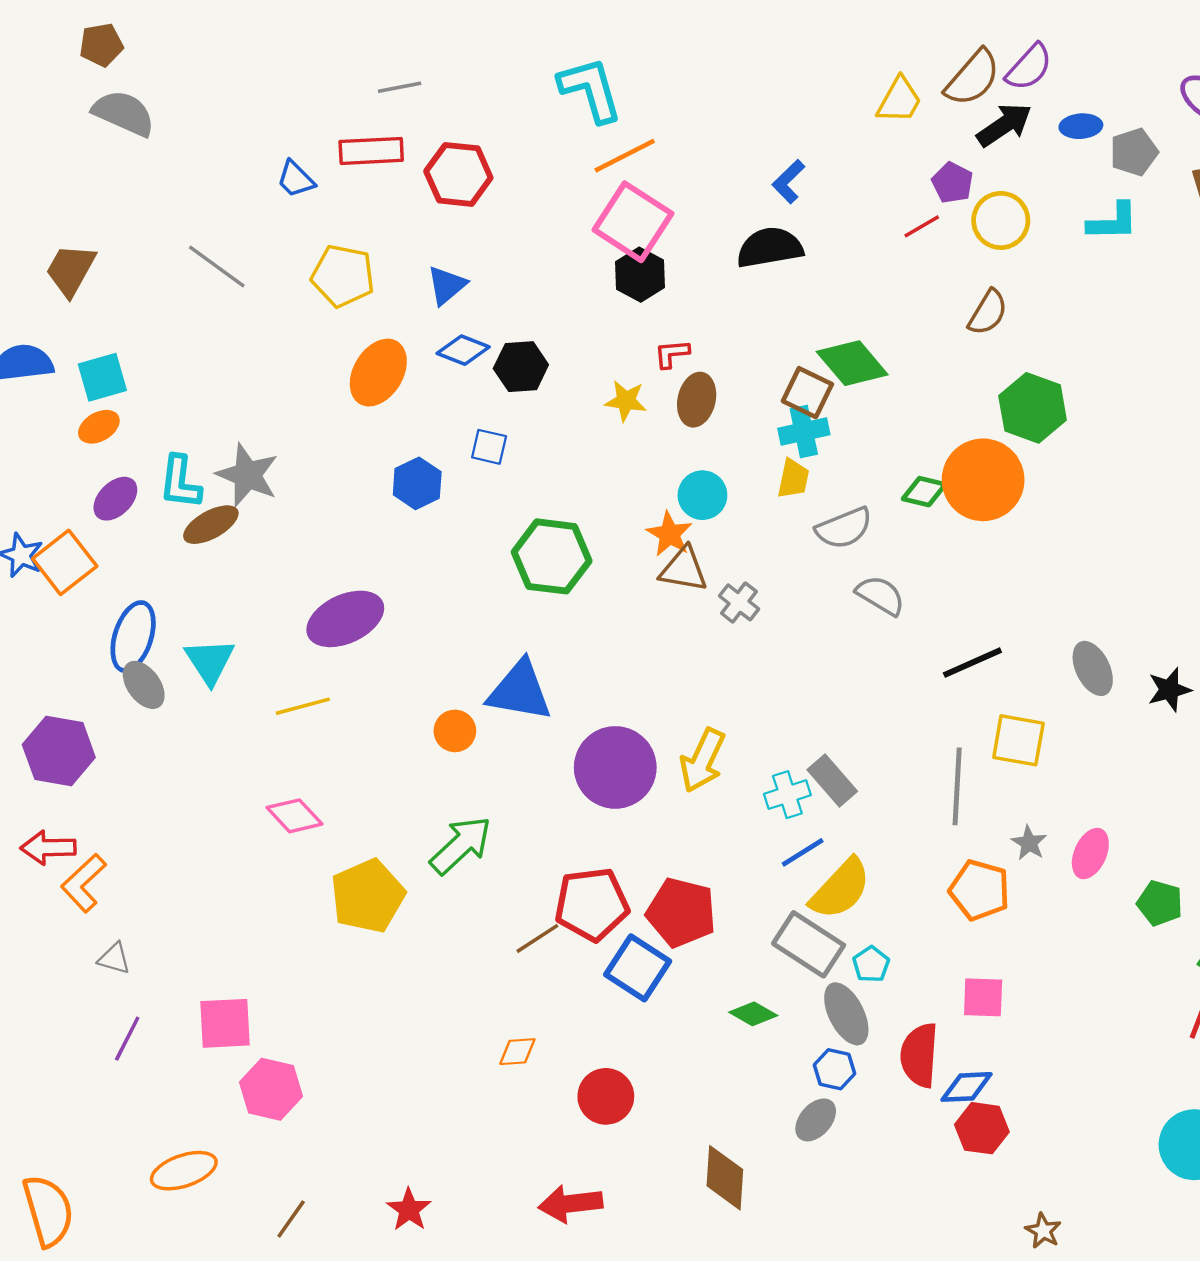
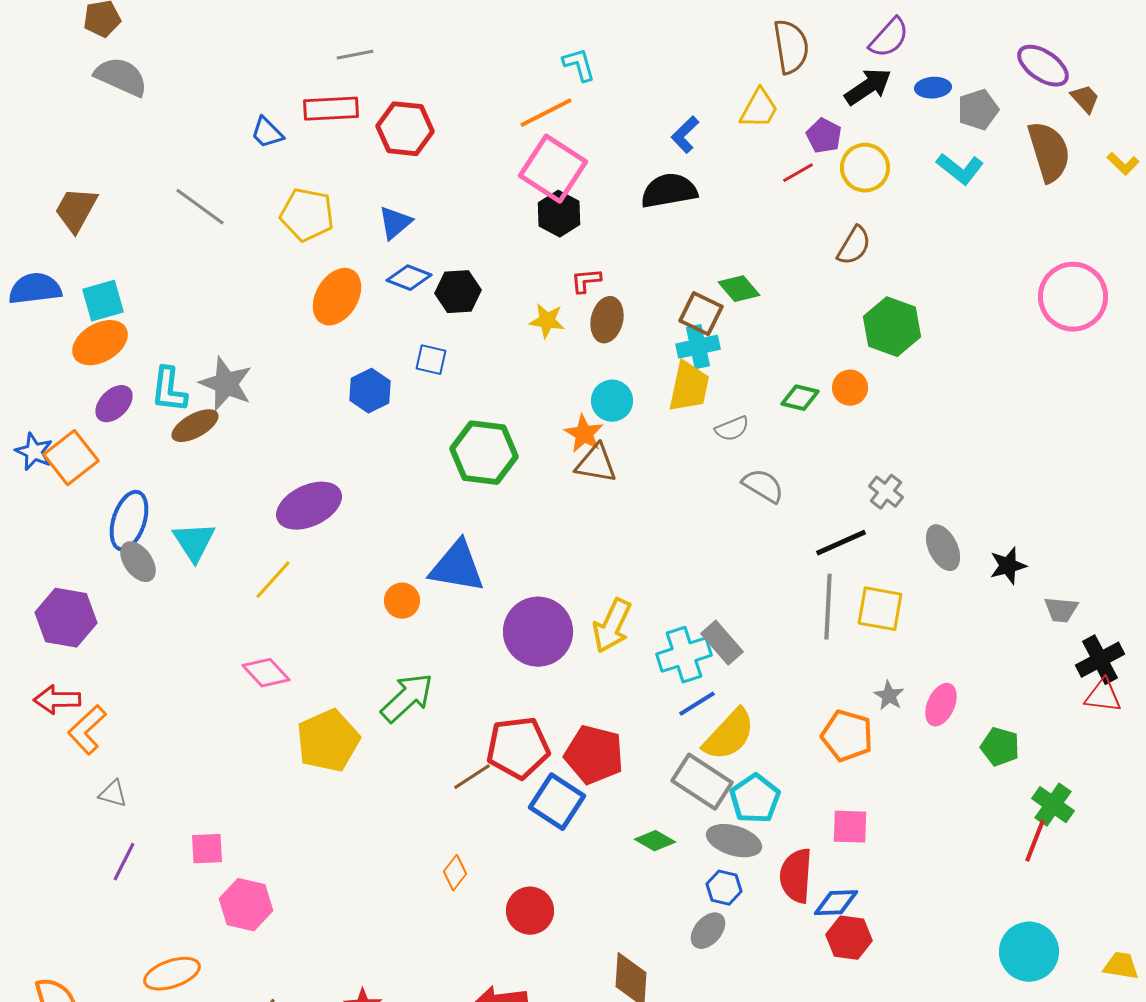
brown semicircle: (972, 78) -> (791, 47), moved, turned -50
cyan L-shape: (590, 90) -> (579, 65), moved, size x0.6
yellow trapezoid: (899, 100) -> (759, 109), moved
cyan L-shape: (1113, 222) -> (960, 169), turned 39
green diamond: (852, 363) -> (739, 289), size x0.7
orange ellipse: (99, 427) -> (100, 343), size x1.6
yellow trapezoid: (793, 479) -> (689, 387), size x1.5
orange circle: (983, 480) -> (850, 388), size x0.5
gray semicircle: (844, 528) -> (732, 429), size x0.7
gray cross: (739, 602) -> (886, 492), moved
yellow line: (303, 706) -> (273, 580), turned -33
gray line: (957, 786) -> (828, 607), moved
cyan cross: (787, 795) -> (684, 655), size x1.4
cyan pentagon: (871, 964) -> (755, 799), size x1.6
gray ellipse: (846, 1014) -> (734, 841), turned -46
pink square: (225, 1023) -> (207, 849), size x0.7
orange diamond: (517, 1052) -> (455, 873), turned -48

